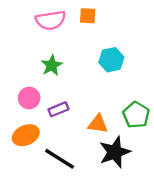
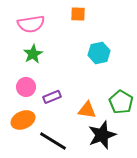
pink semicircle: (51, 20) -> (31, 24), moved
green star: (52, 65) -> (33, 54), moved

